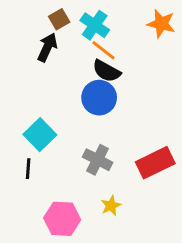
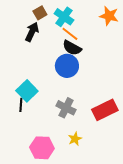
black line: (28, 169) -> (21, 105), moved

